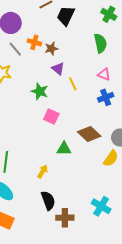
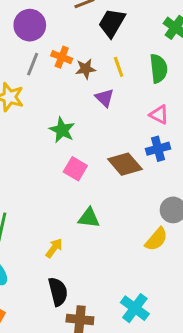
gray line: (15, 49) -> (33, 64), turned 56
purple triangle: (58, 69) -> (104, 98), moved
yellow line: (73, 84) -> (119, 67), moved
brown diamond: (89, 134) -> (125, 164), moved

